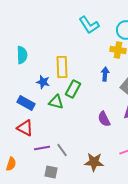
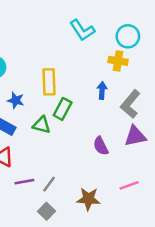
blue star: (43, 82) -> (16, 100), moved
gray line: (62, 150) -> (49, 184), turned 72
gray square: (51, 172) -> (47, 211), moved, turned 32

